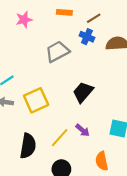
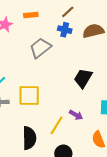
orange rectangle: (64, 12) -> (31, 15), moved
black trapezoid: (83, 92) -> (83, 78), moved
yellow square: (36, 100) -> (29, 95), turned 35

